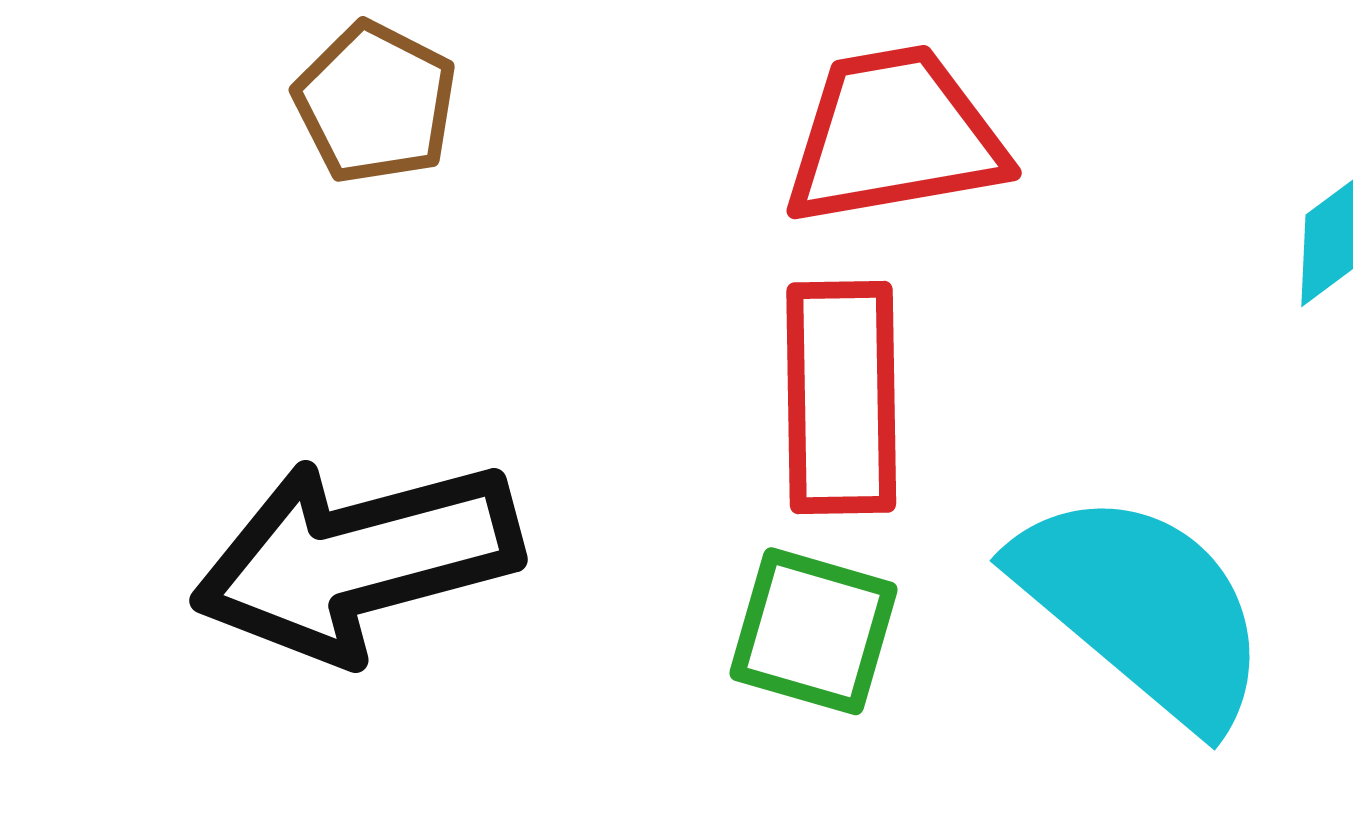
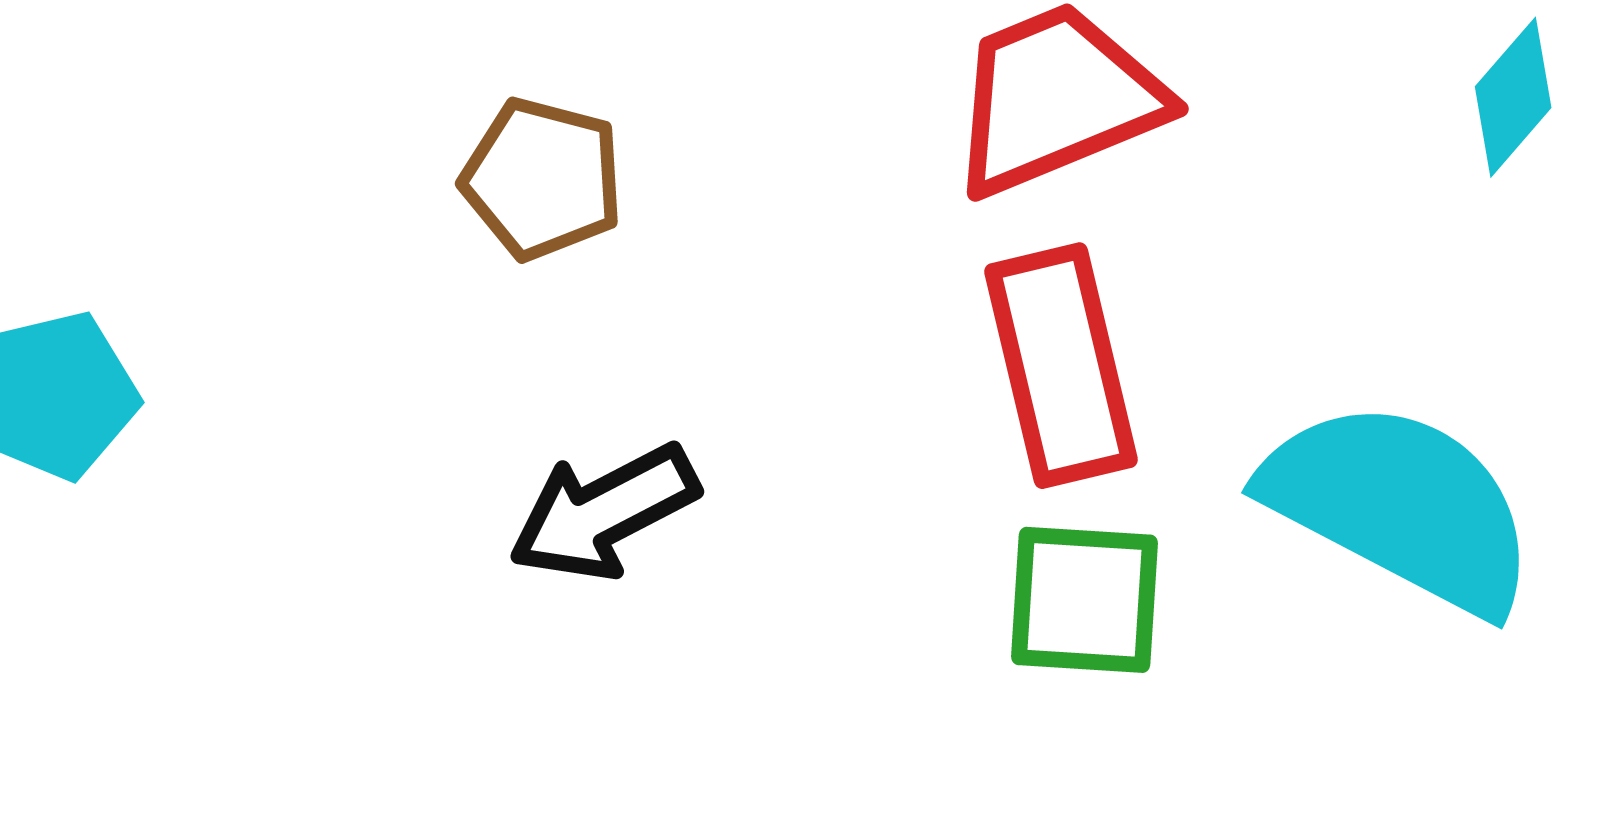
black arrow: (357, 560) -> (604, 512), moved, size x0.6

